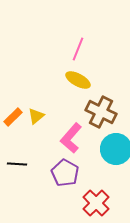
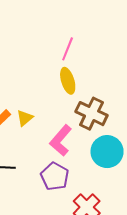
yellow ellipse: (78, 80) -> (68, 81), turned 45

